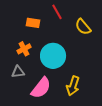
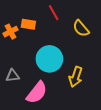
orange cross: (24, 49) -> (11, 32), moved
yellow arrow: (73, 86) -> (76, 77), moved

